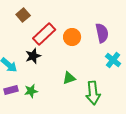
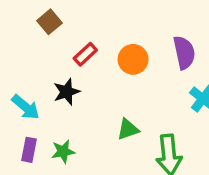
red rectangle: (44, 34) -> (85, 54), size x0.6
purple rectangle: (11, 90) -> (29, 150), turned -64

